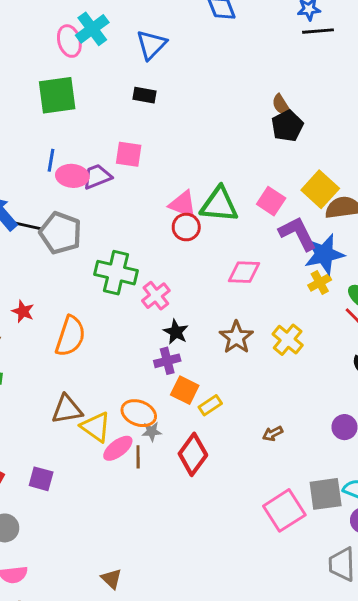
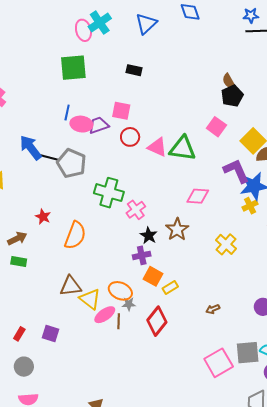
blue triangle: (151, 45) -> (146, 24), moved
pink square: (271, 201) -> (216, 127), moved
red circle: (186, 227) -> (130, 137), moved
brown star: (236, 337) -> (177, 229), moved

